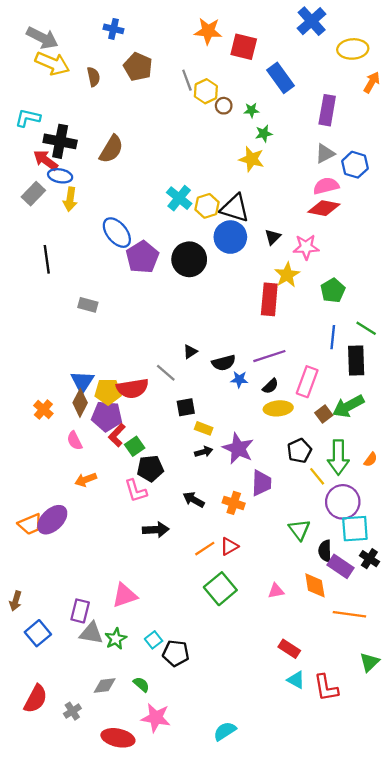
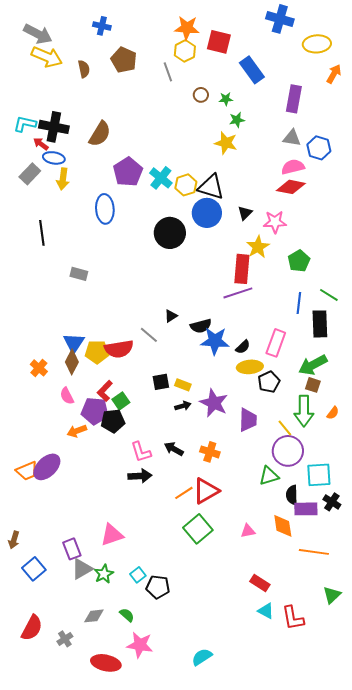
blue cross: (312, 21) -> (280, 19), turned -32
yellow hexagon: (206, 91) -> (185, 51), moved
cyan L-shape: (28, 118) -> (25, 124), moved
gray triangle: (325, 154) -> (292, 138), turned 36
red arrow: (46, 160) -> (41, 144), size x0.7
blue ellipse: (117, 233) -> (105, 209), turned 36
purple pentagon: (142, 257) -> (128, 172), moved
purple line: (269, 356) -> (238, 293), moved
blue star: (239, 379) -> (215, 341), size x1.8
black square: (186, 407) -> (161, 382), moved
brown square: (324, 414) -> (313, 385), moved, turned -35
purple pentagon: (107, 416) -> (95, 411), moved
black pentagon: (299, 451) -> (269, 382), moved
black pentagon: (150, 468) -> (113, 421), moved
purple trapezoid: (262, 483) -> (248, 420), moved
pink L-shape: (136, 491) -> (141, 452), moved
purple circle: (343, 502) -> (288, 451), moved
green triangle: (299, 530) -> (269, 476), turned 50
red triangle: (229, 546) -> (206, 491), size x1.6
purple rectangle: (341, 566) -> (306, 509), turned -35
purple rectangle: (80, 611) -> (72, 549), turned -35
gray triangle: (91, 633) -> (82, 569), turned -40

